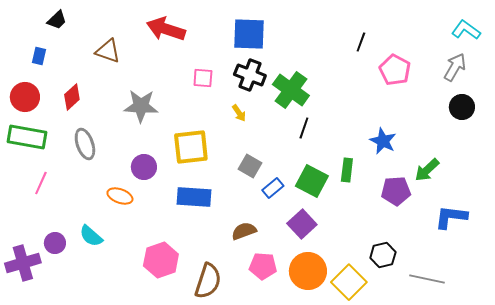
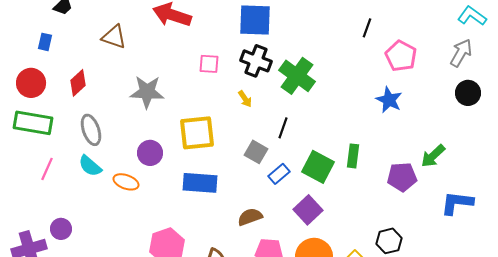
black line: (304, 128) -> (283, 128), moved
blue star: (383, 141) -> (389, 100), moved
cyan semicircle: (91, 236) -> (90, 166), moved

